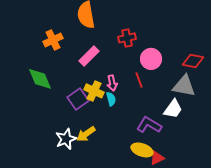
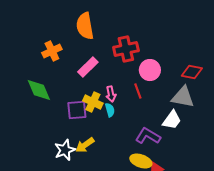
red cross: (127, 38) -> (126, 49), size x1.4
purple square: (78, 99) -> (77, 110), turned 30

